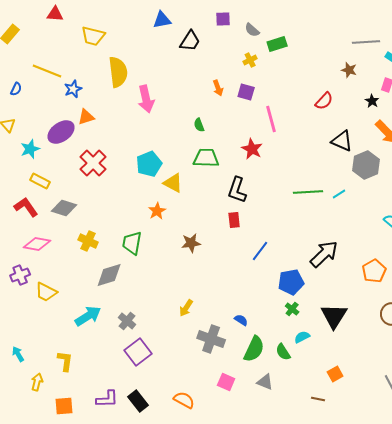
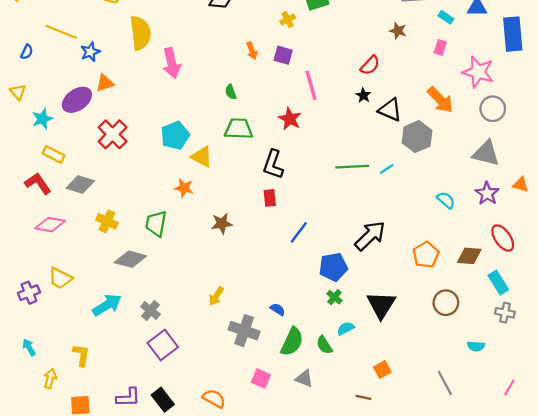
black star: (372, 101) -> (363, 95), moved
orange star: (157, 211) -> (184, 188), turned -30
purple cross: (20, 275) -> (29, 293), moved
gray diamond: (109, 275) -> (130, 259), turned 32

